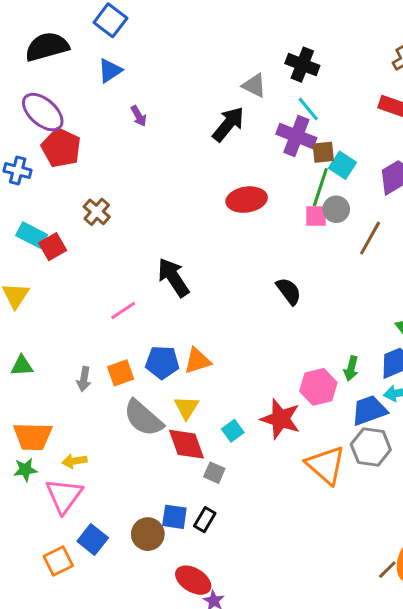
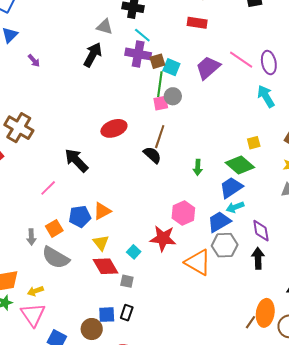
red ellipse: (247, 200) -> (114, 128), moved
brown cross: (97, 212) -> (19, 128), size x1.6
brown line: (370, 238) -> (160, 137), moved
green arrow: (351, 368) -> (198, 167), moved
gray semicircle: (143, 418) -> (56, 258), moved

